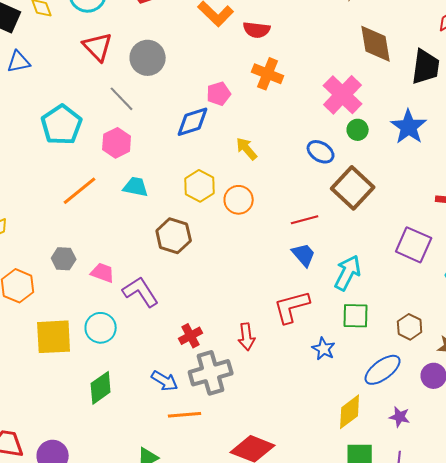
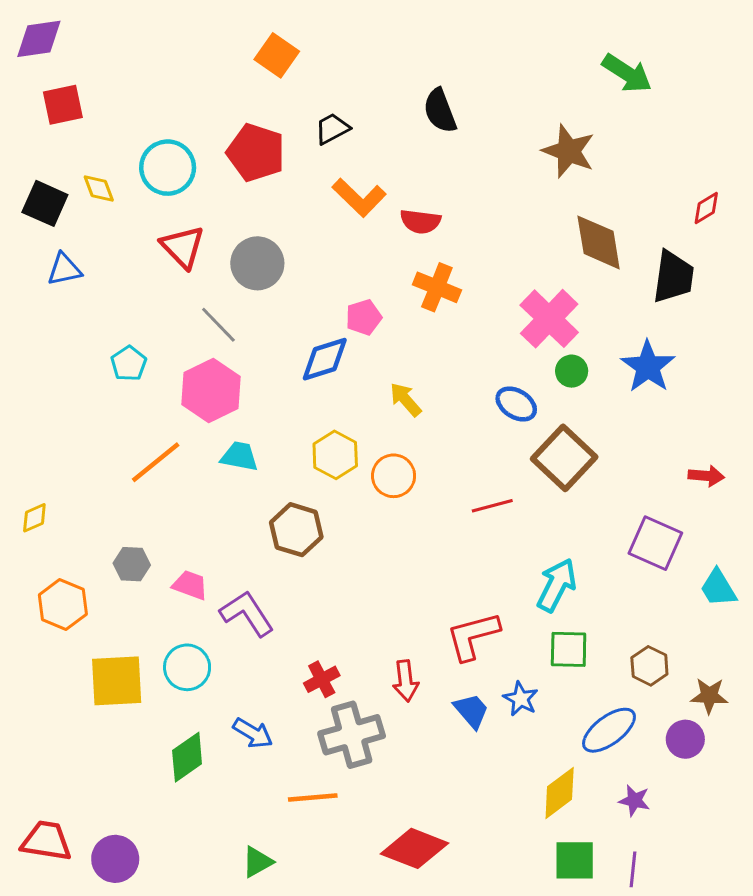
cyan pentagon: (62, 125) -> (129, 364), size x0.6
pink hexagon: (117, 143) -> (211, 391), size x1.4
blue trapezoid: (304, 255) -> (471, 711), moved
blue arrow: (165, 381) -> (253, 733), moved

